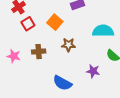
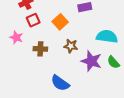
pink star: (14, 56) -> (16, 37), moved
purple star: (93, 71) -> (91, 61), moved, size x1.5

